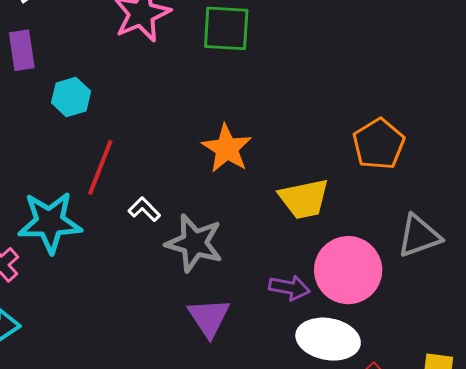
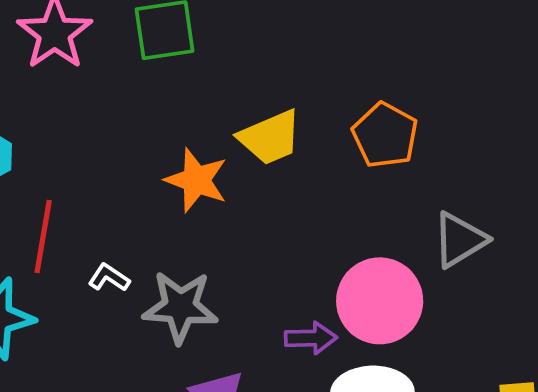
yellow trapezoid: (304, 199) -> (270, 137), moved

